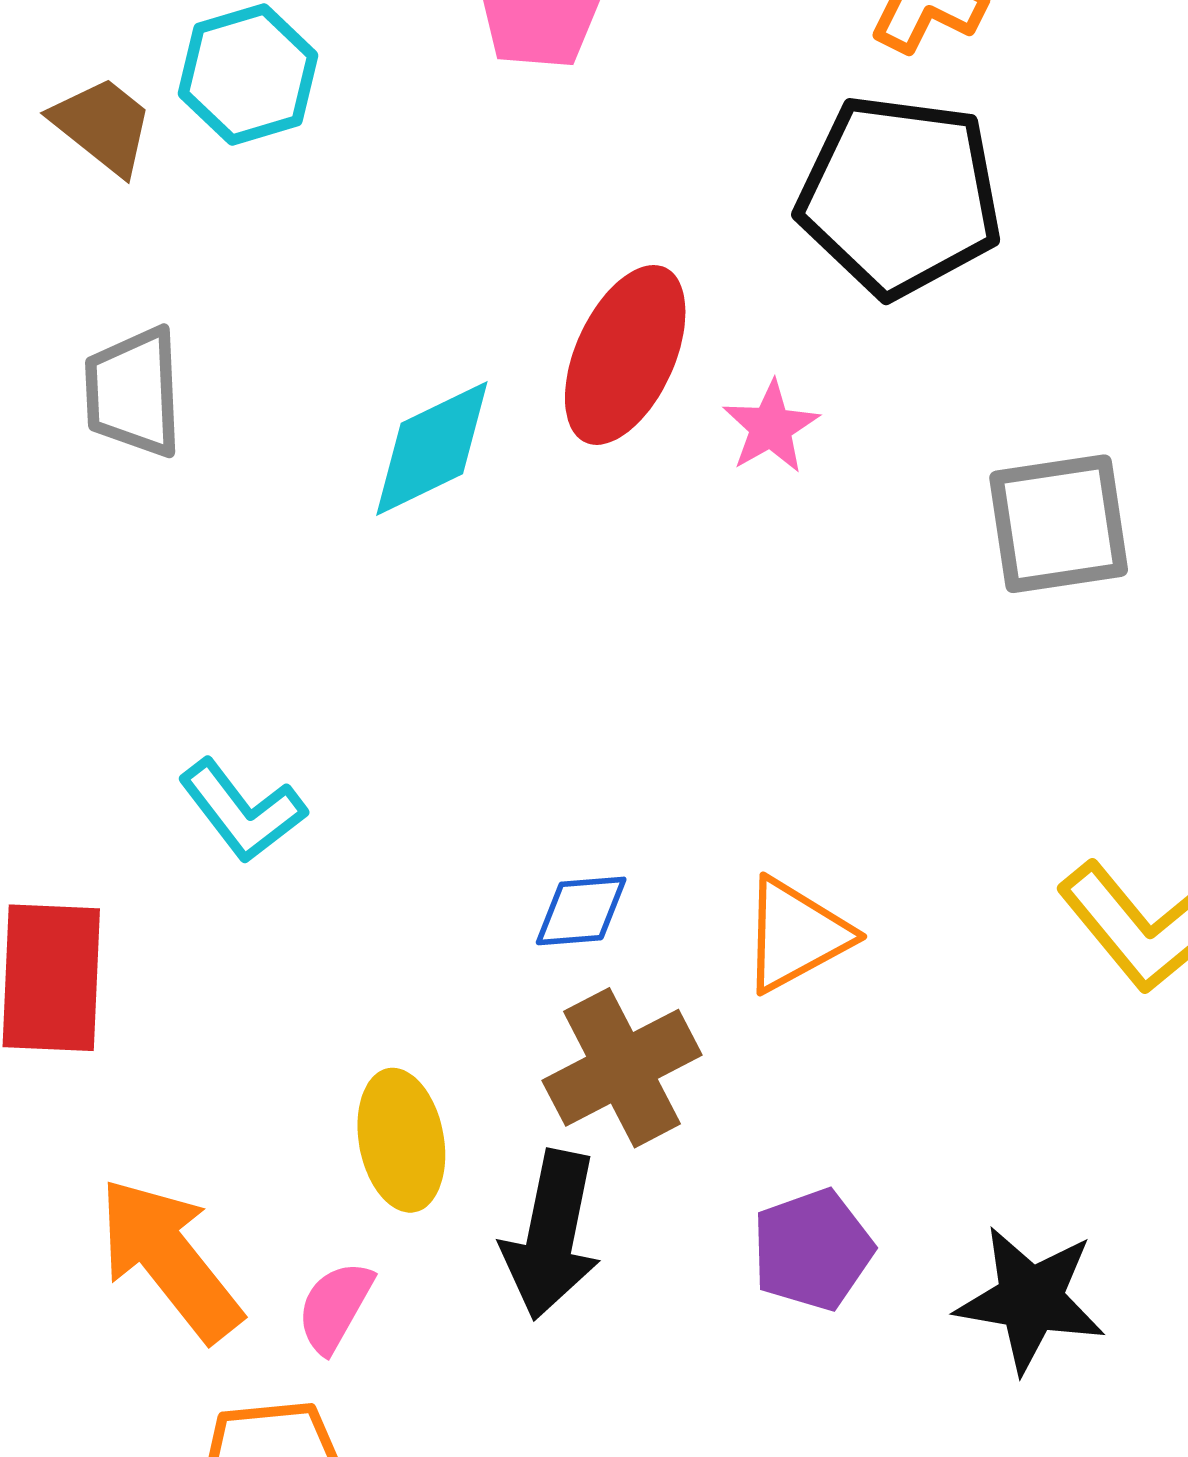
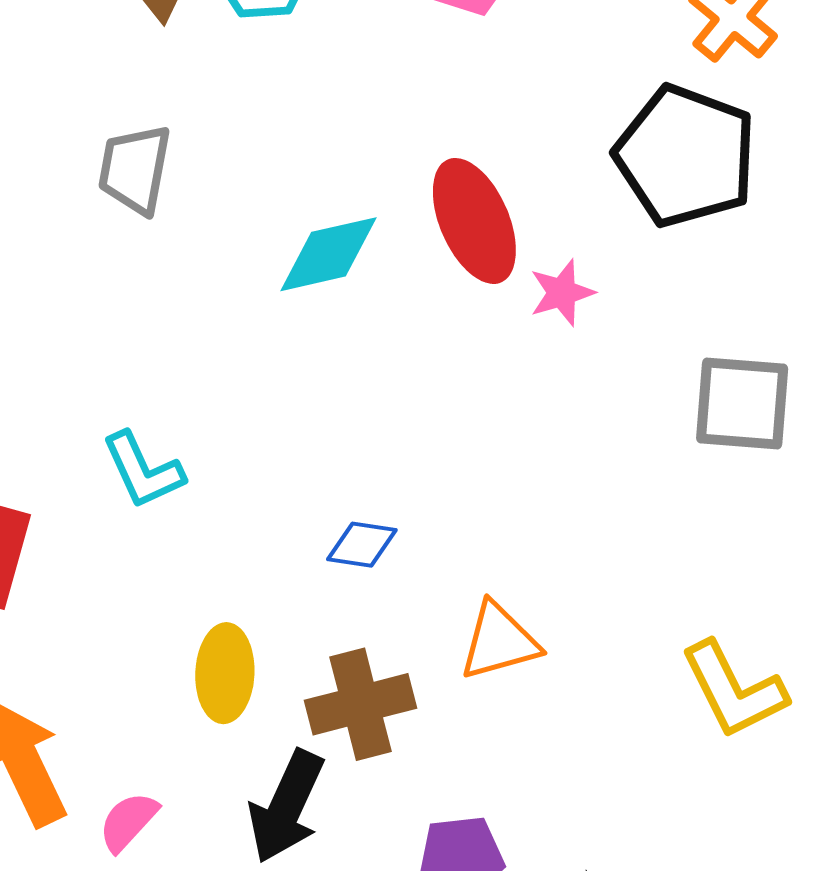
red ellipse: (625, 355) -> (474, 221), turned -61
blue diamond: (581, 911) -> (362, 545), moved
yellow ellipse: (401, 1140) -> (225, 673), moved

